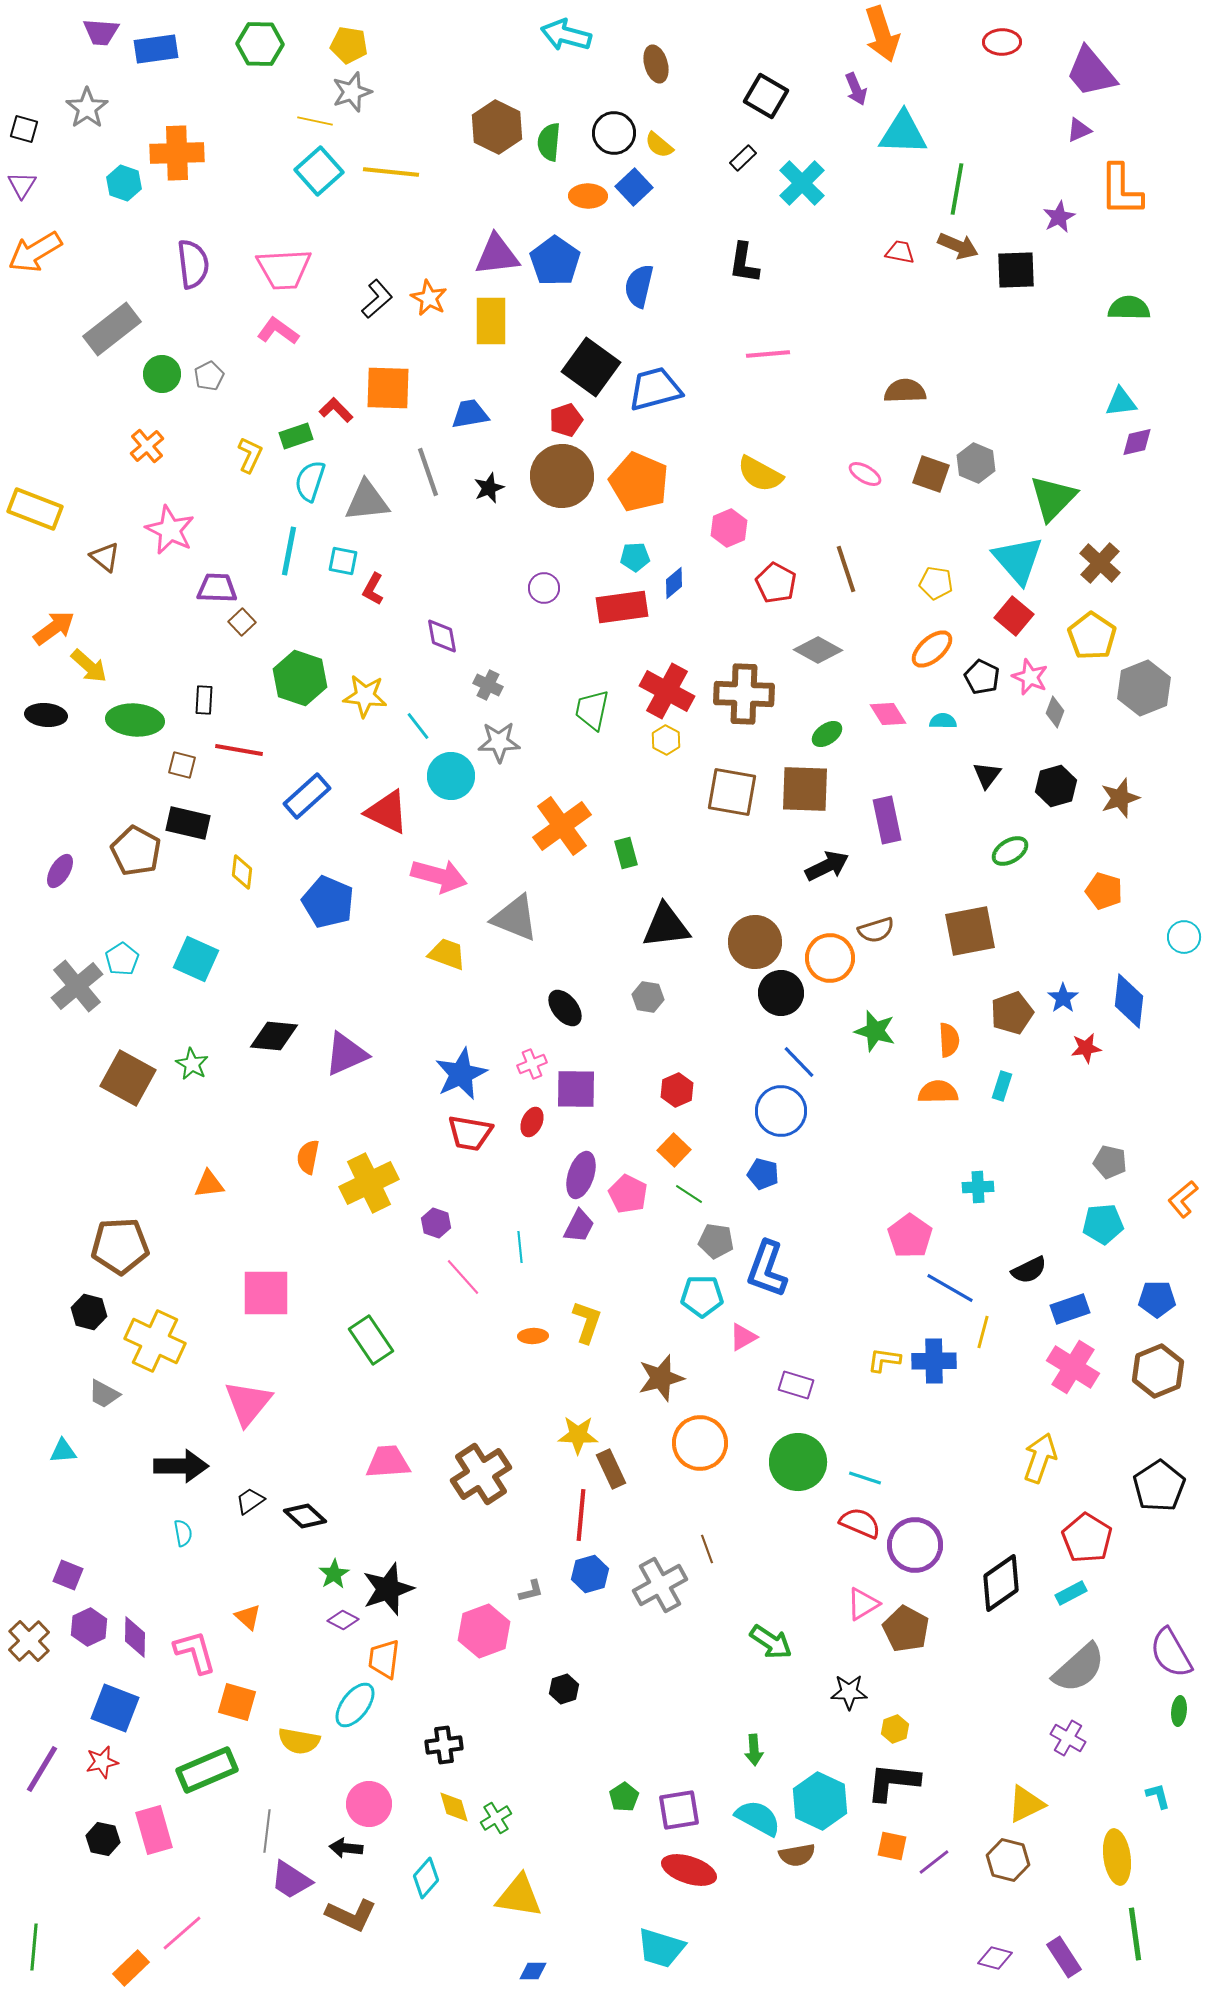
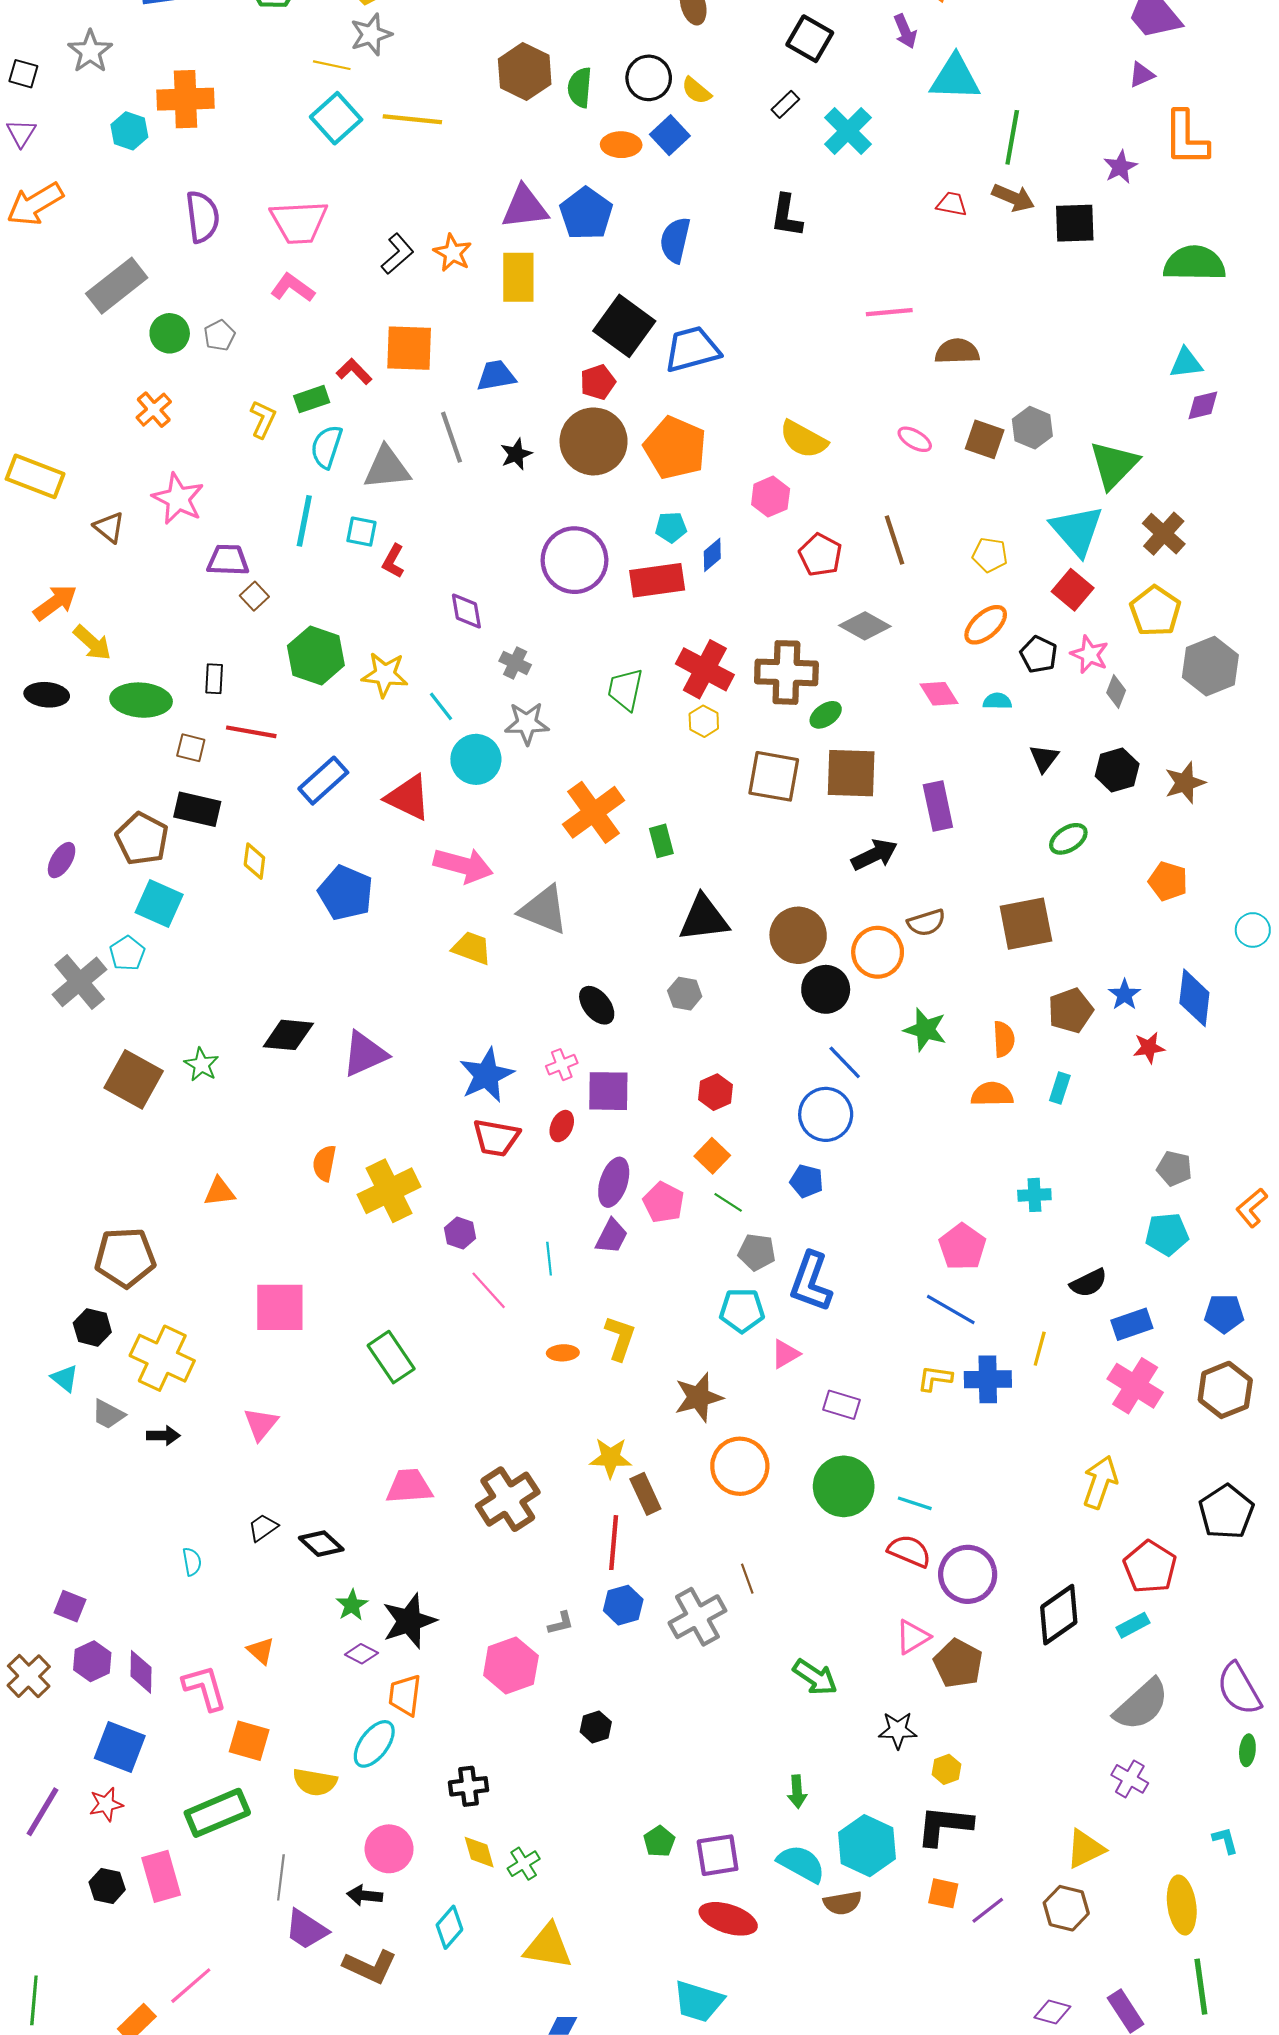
green semicircle: (1129, 308) -> (1194, 263), size x1.4
pink line: (768, 354) -> (889, 312), moved
purple circle: (544, 588) -> (574, 560), size x2.0
green ellipse: (827, 734) -> (826, 715), moved
cyan square: (196, 959) -> (159, 903), moved
blue line: (950, 1288) -> (951, 1309), moved
pink triangle: (248, 1403) -> (261, 1424), size x0.7
cyan triangle: (63, 1451) -> (65, 1378), moved, turned 44
black arrow: (181, 1466) -> (163, 1436), moved, size x0.6

